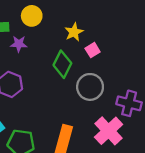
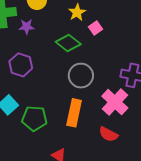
green diamond: (62, 64) -> (68, 43), turned -75
gray circle: (90, 87) -> (81, 76), moved

